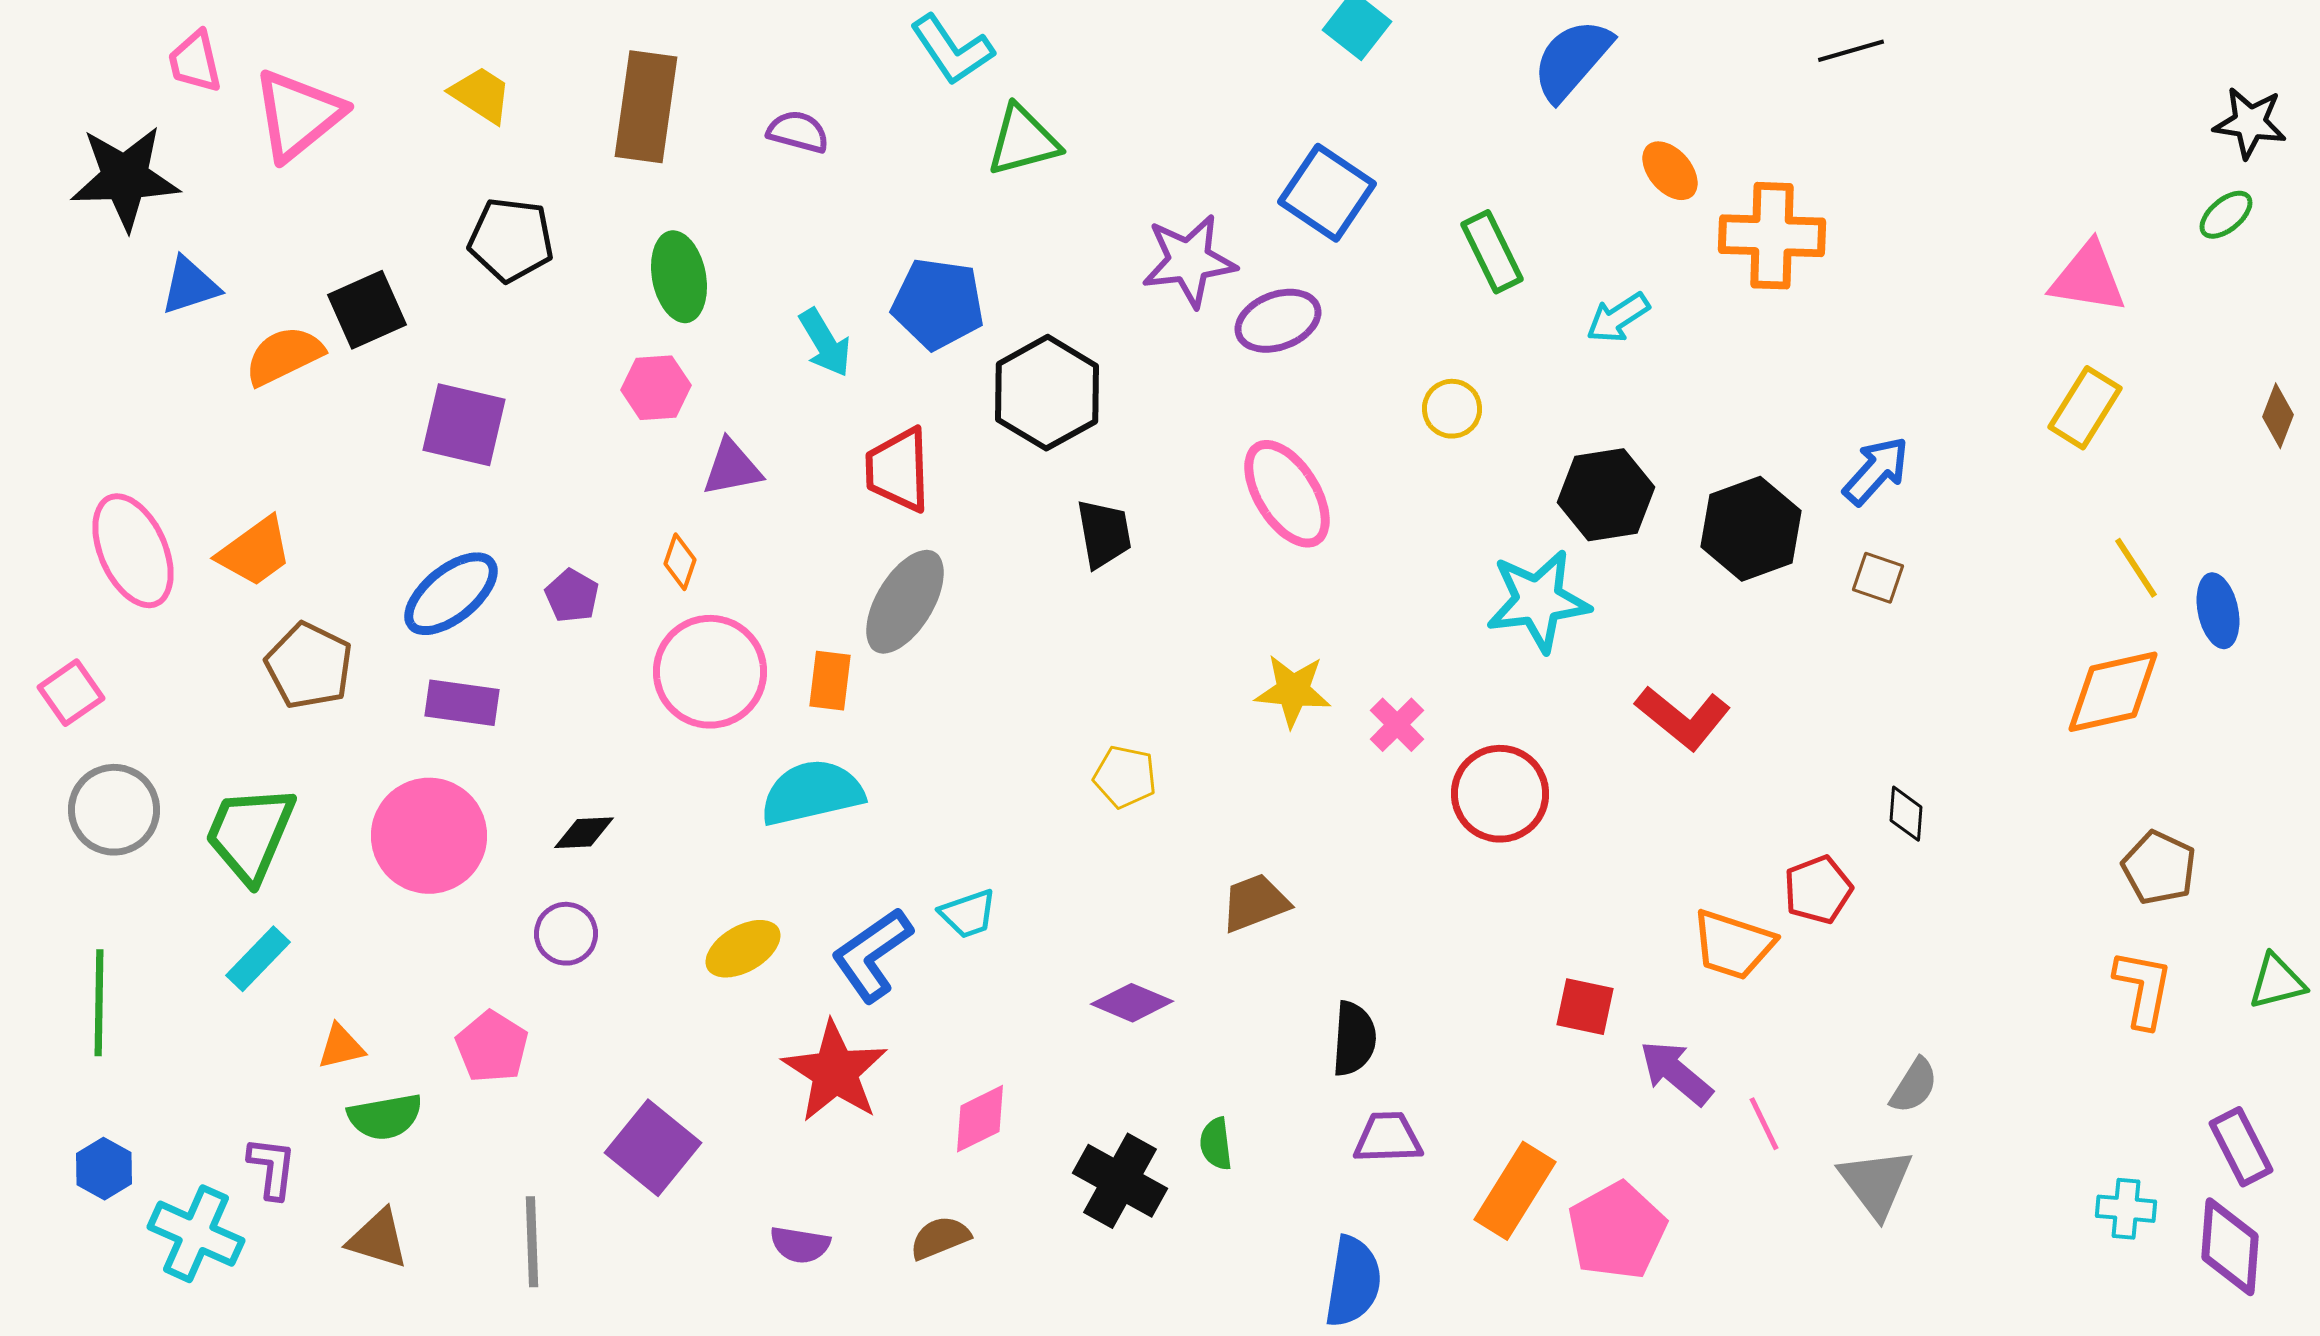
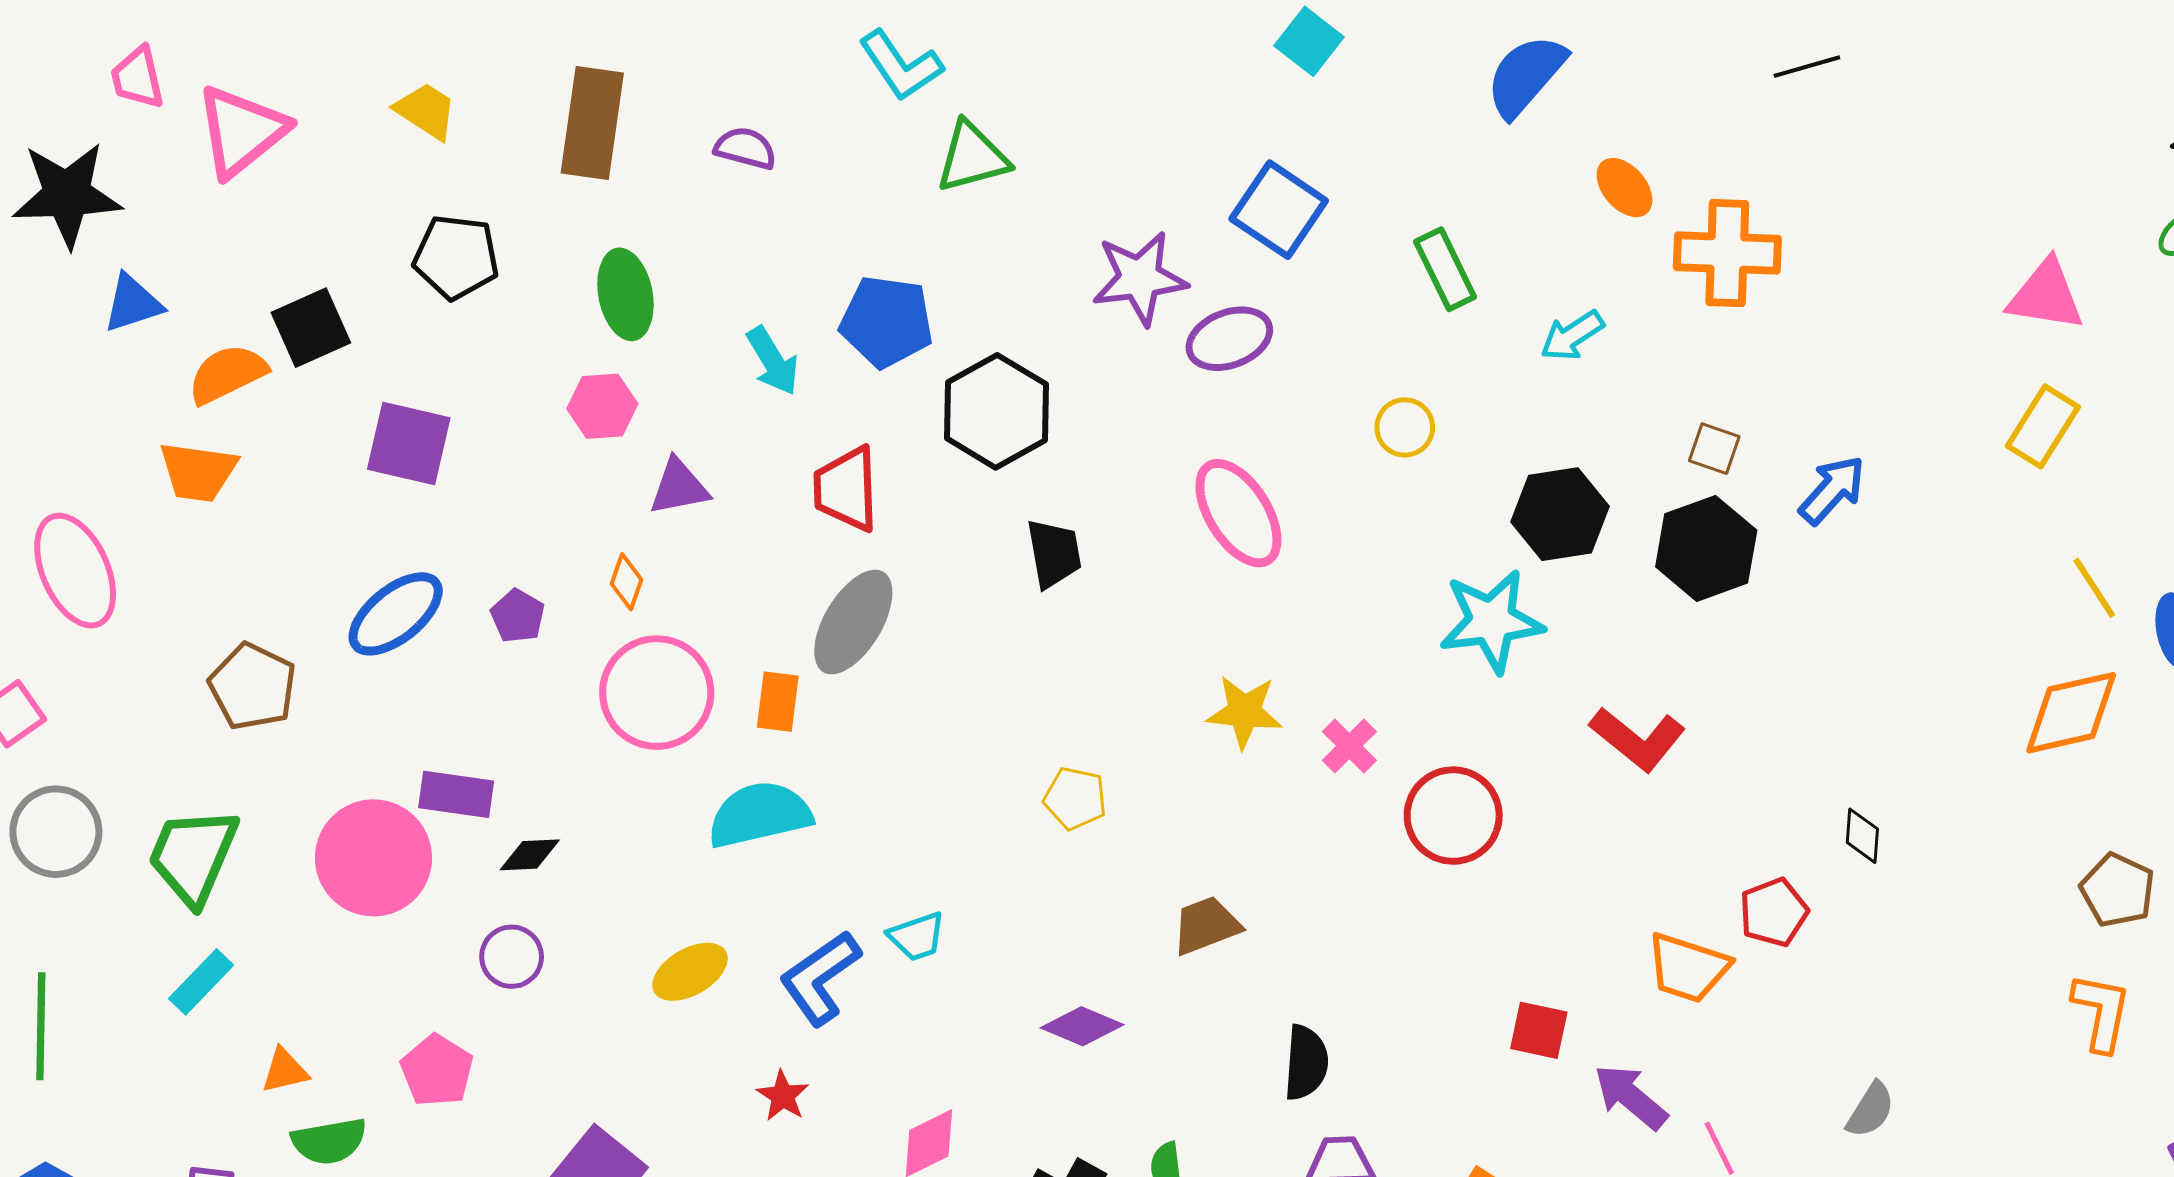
orange trapezoid: (255, 552) -> (198, 472), moved, turned 44
brown square: (1878, 578) -> (1714, 449), moved
purple rectangle: (462, 703) -> (456, 794), moved
red star: (835, 1072) -> (783, 1096), size x0.5

